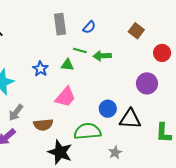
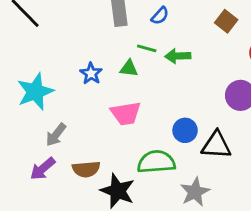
pink trapezoid: (65, 97) -> (126, 113), turned 40
brown semicircle: (43, 125) -> (86, 169), moved
gray star: (115, 152) -> (195, 192), size x1.5

